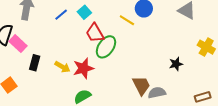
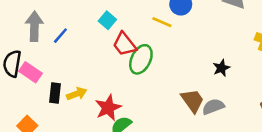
blue line: (61, 15) -> (60, 36), moved
black star: (176, 64) -> (221, 68), moved
yellow arrow: (62, 67) -> (77, 94), moved, turned -42
red star: (83, 68) -> (108, 108), moved

